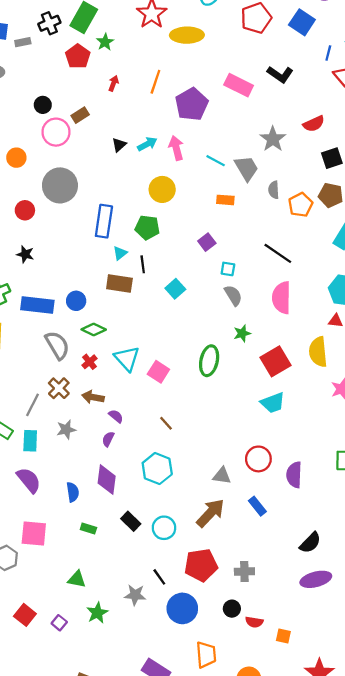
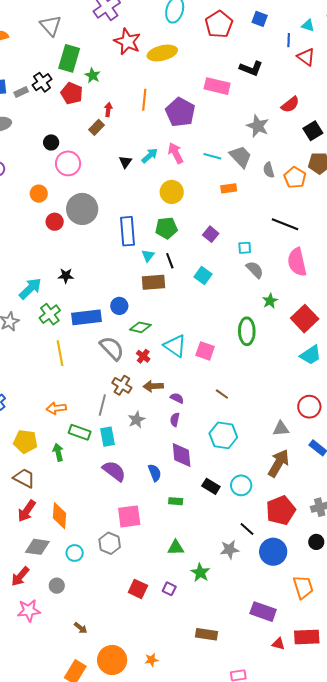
blue square: (302, 22) -> (260, 19), size x0.7
black cross: (49, 23) -> (42, 82), moved
brown rectangle: (80, 115) -> (96, 127), moved
red circle: (25, 210) -> (55, 222), moved
purple square: (207, 242) -> (211, 234), moved

